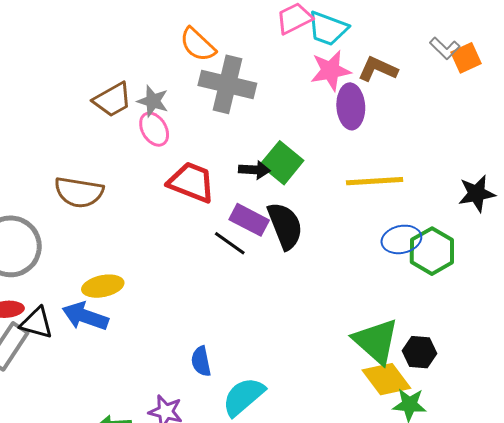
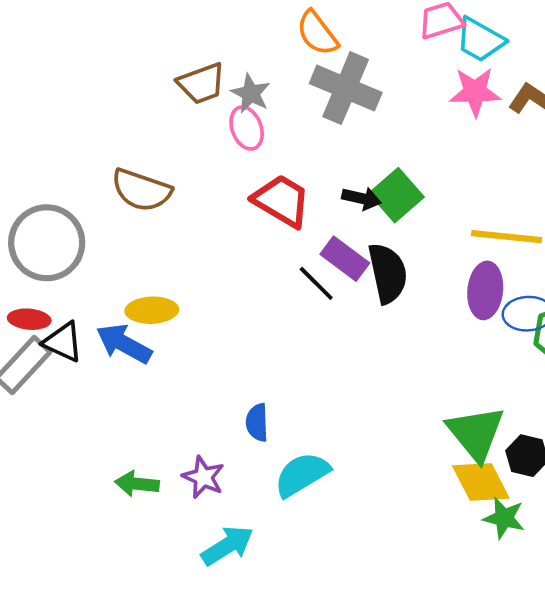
purple ellipse: (351, 106) -> (485, 290), moved

